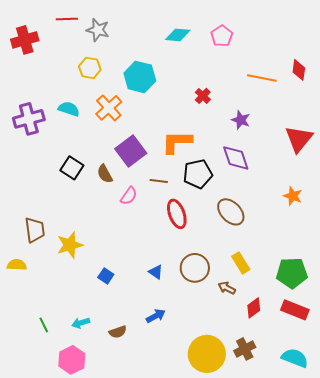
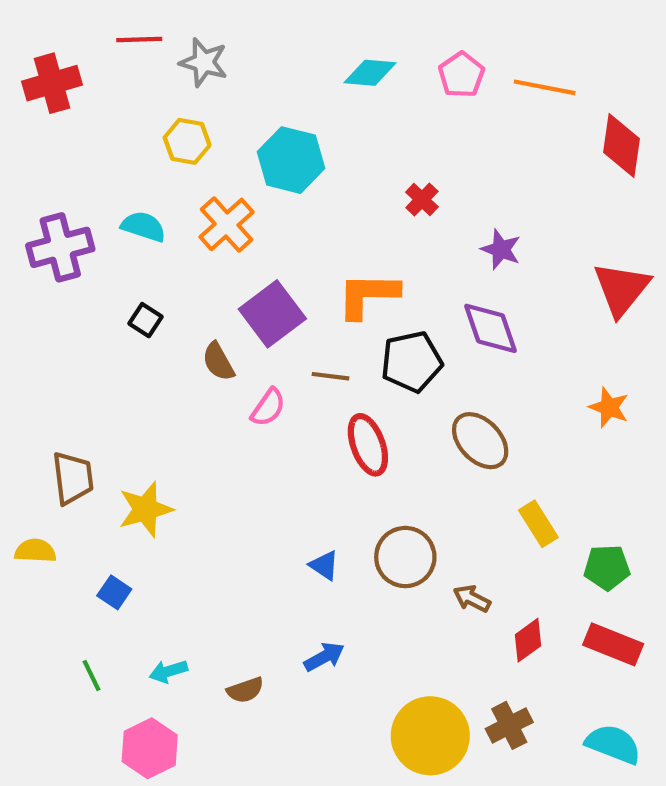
red diamond: (299, 70) -> (621, 145), size x1.4
orange line: (262, 78) -> (545, 87), moved
black square: (72, 168) -> (145, 320), moved, size x0.7
yellow rectangle: (241, 263) -> (538, 524), moved
green pentagon: (292, 273) -> (607, 567), size x0.7
blue square: (106, 276) -> (114, 592), moved

